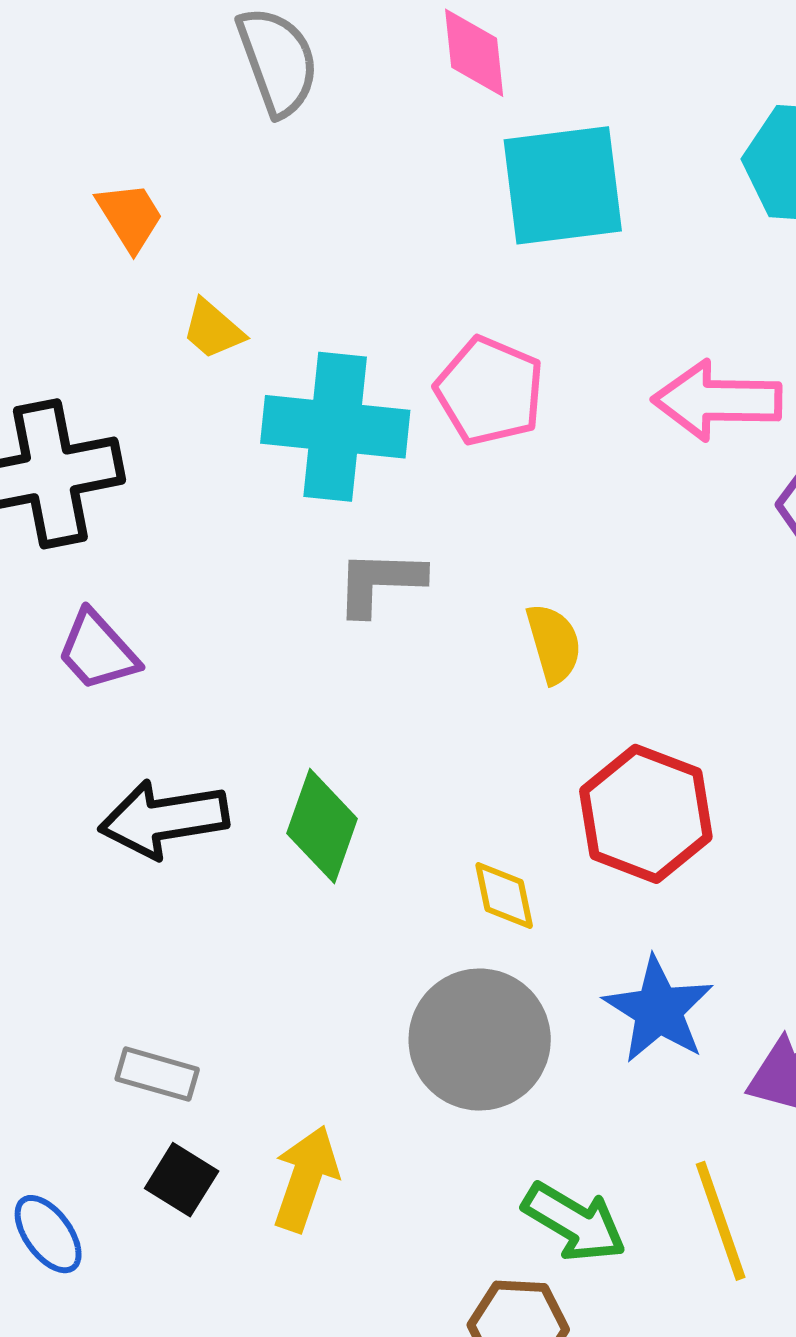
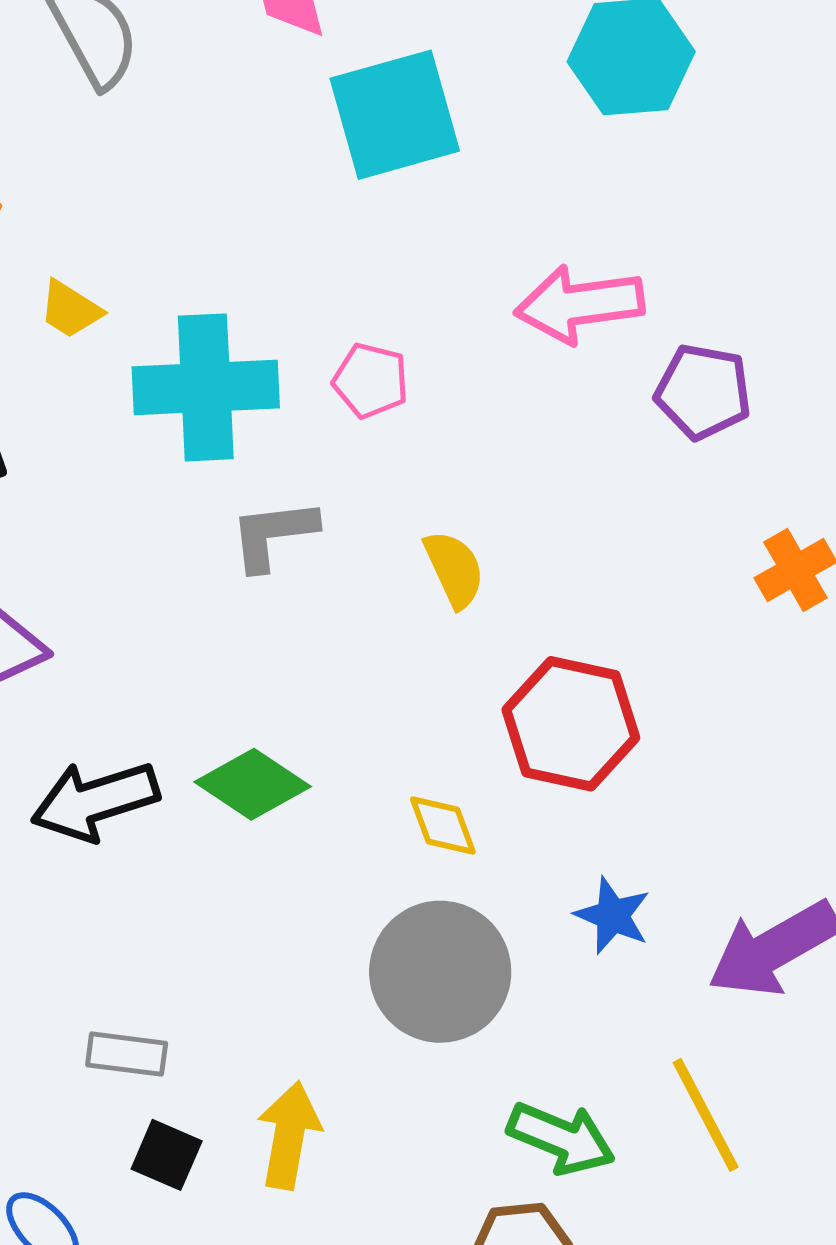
pink pentagon: (490, 391) -> (371, 381), moved, size x0.7
green diamond: (322, 826) -> (253, 784), turned -67
blue star: (658, 1010) -> (613, 916), size x0.7

